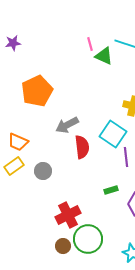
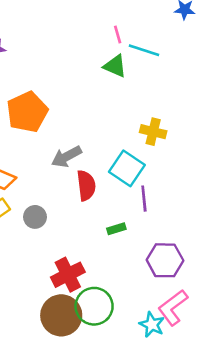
pink line: (90, 44) -> (118, 35), moved
green rectangle: (111, 190) -> (116, 229), moved
brown circle: (63, 246) -> (61, 315), size x2.0

